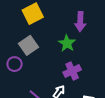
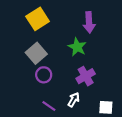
purple circle: (15, 64) -> (44, 75), moved

